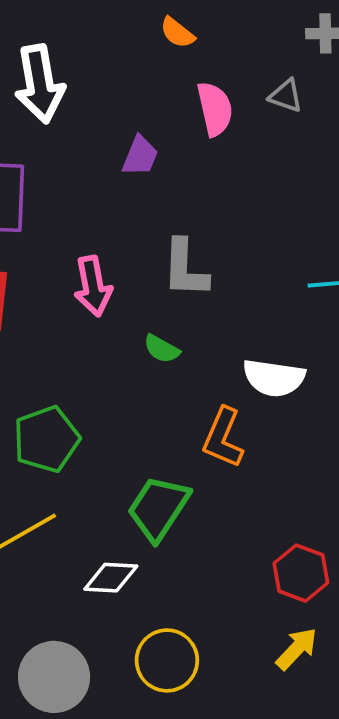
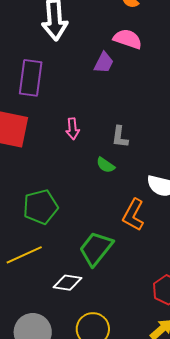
pink semicircle: (215, 109) -> (128, 39), moved, turned -64
gray L-shape: (185, 269) -> (120, 137), moved, size x0.7
pink arrow: (93, 286) -> (73, 129), size x0.7

